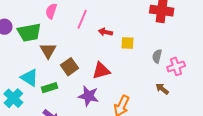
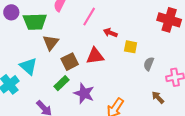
gray semicircle: (157, 56) -> (149, 64), moved
red triangle: (101, 71) -> (95, 56), moved
green rectangle: (50, 88) -> (62, 83), moved, turned -35

